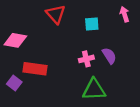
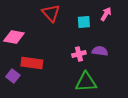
pink arrow: (125, 14) -> (106, 14), moved, turned 48
purple semicircle: (109, 56) -> (100, 51), turned -49

